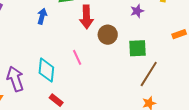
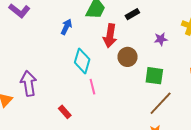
pink line: (77, 57) -> (92, 87), moved
cyan diamond: (46, 70) -> (82, 61), moved

